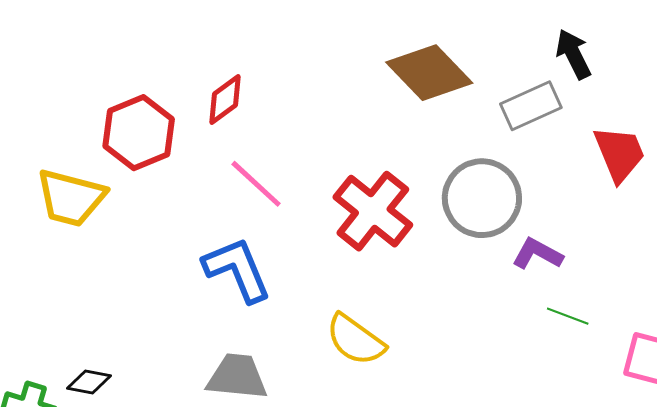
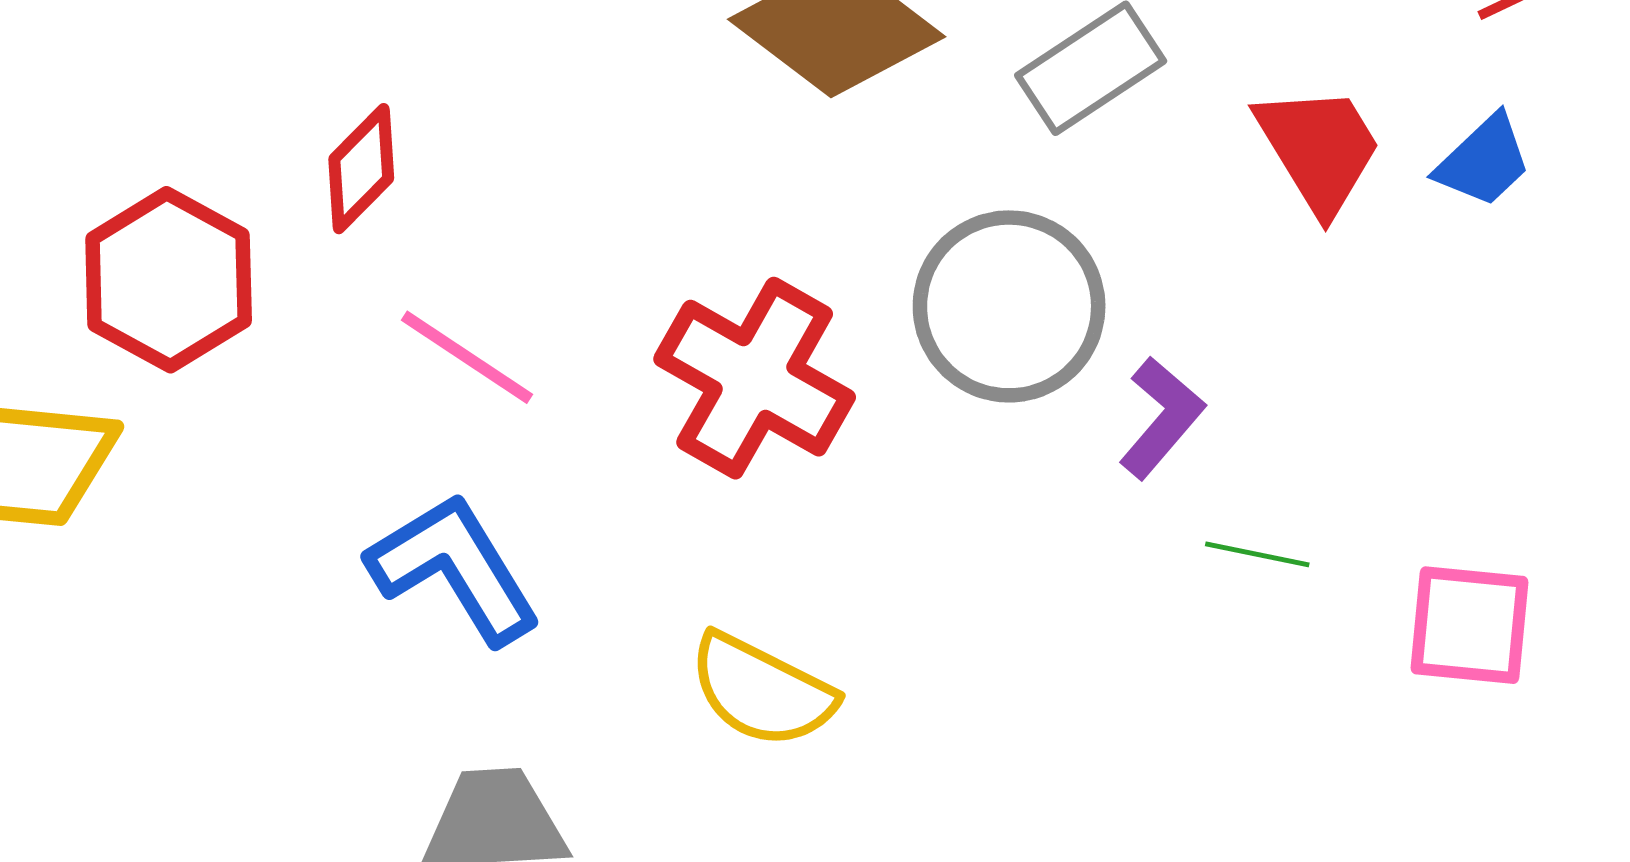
purple L-shape: (537, 254) -> (1162, 418), turned 111

